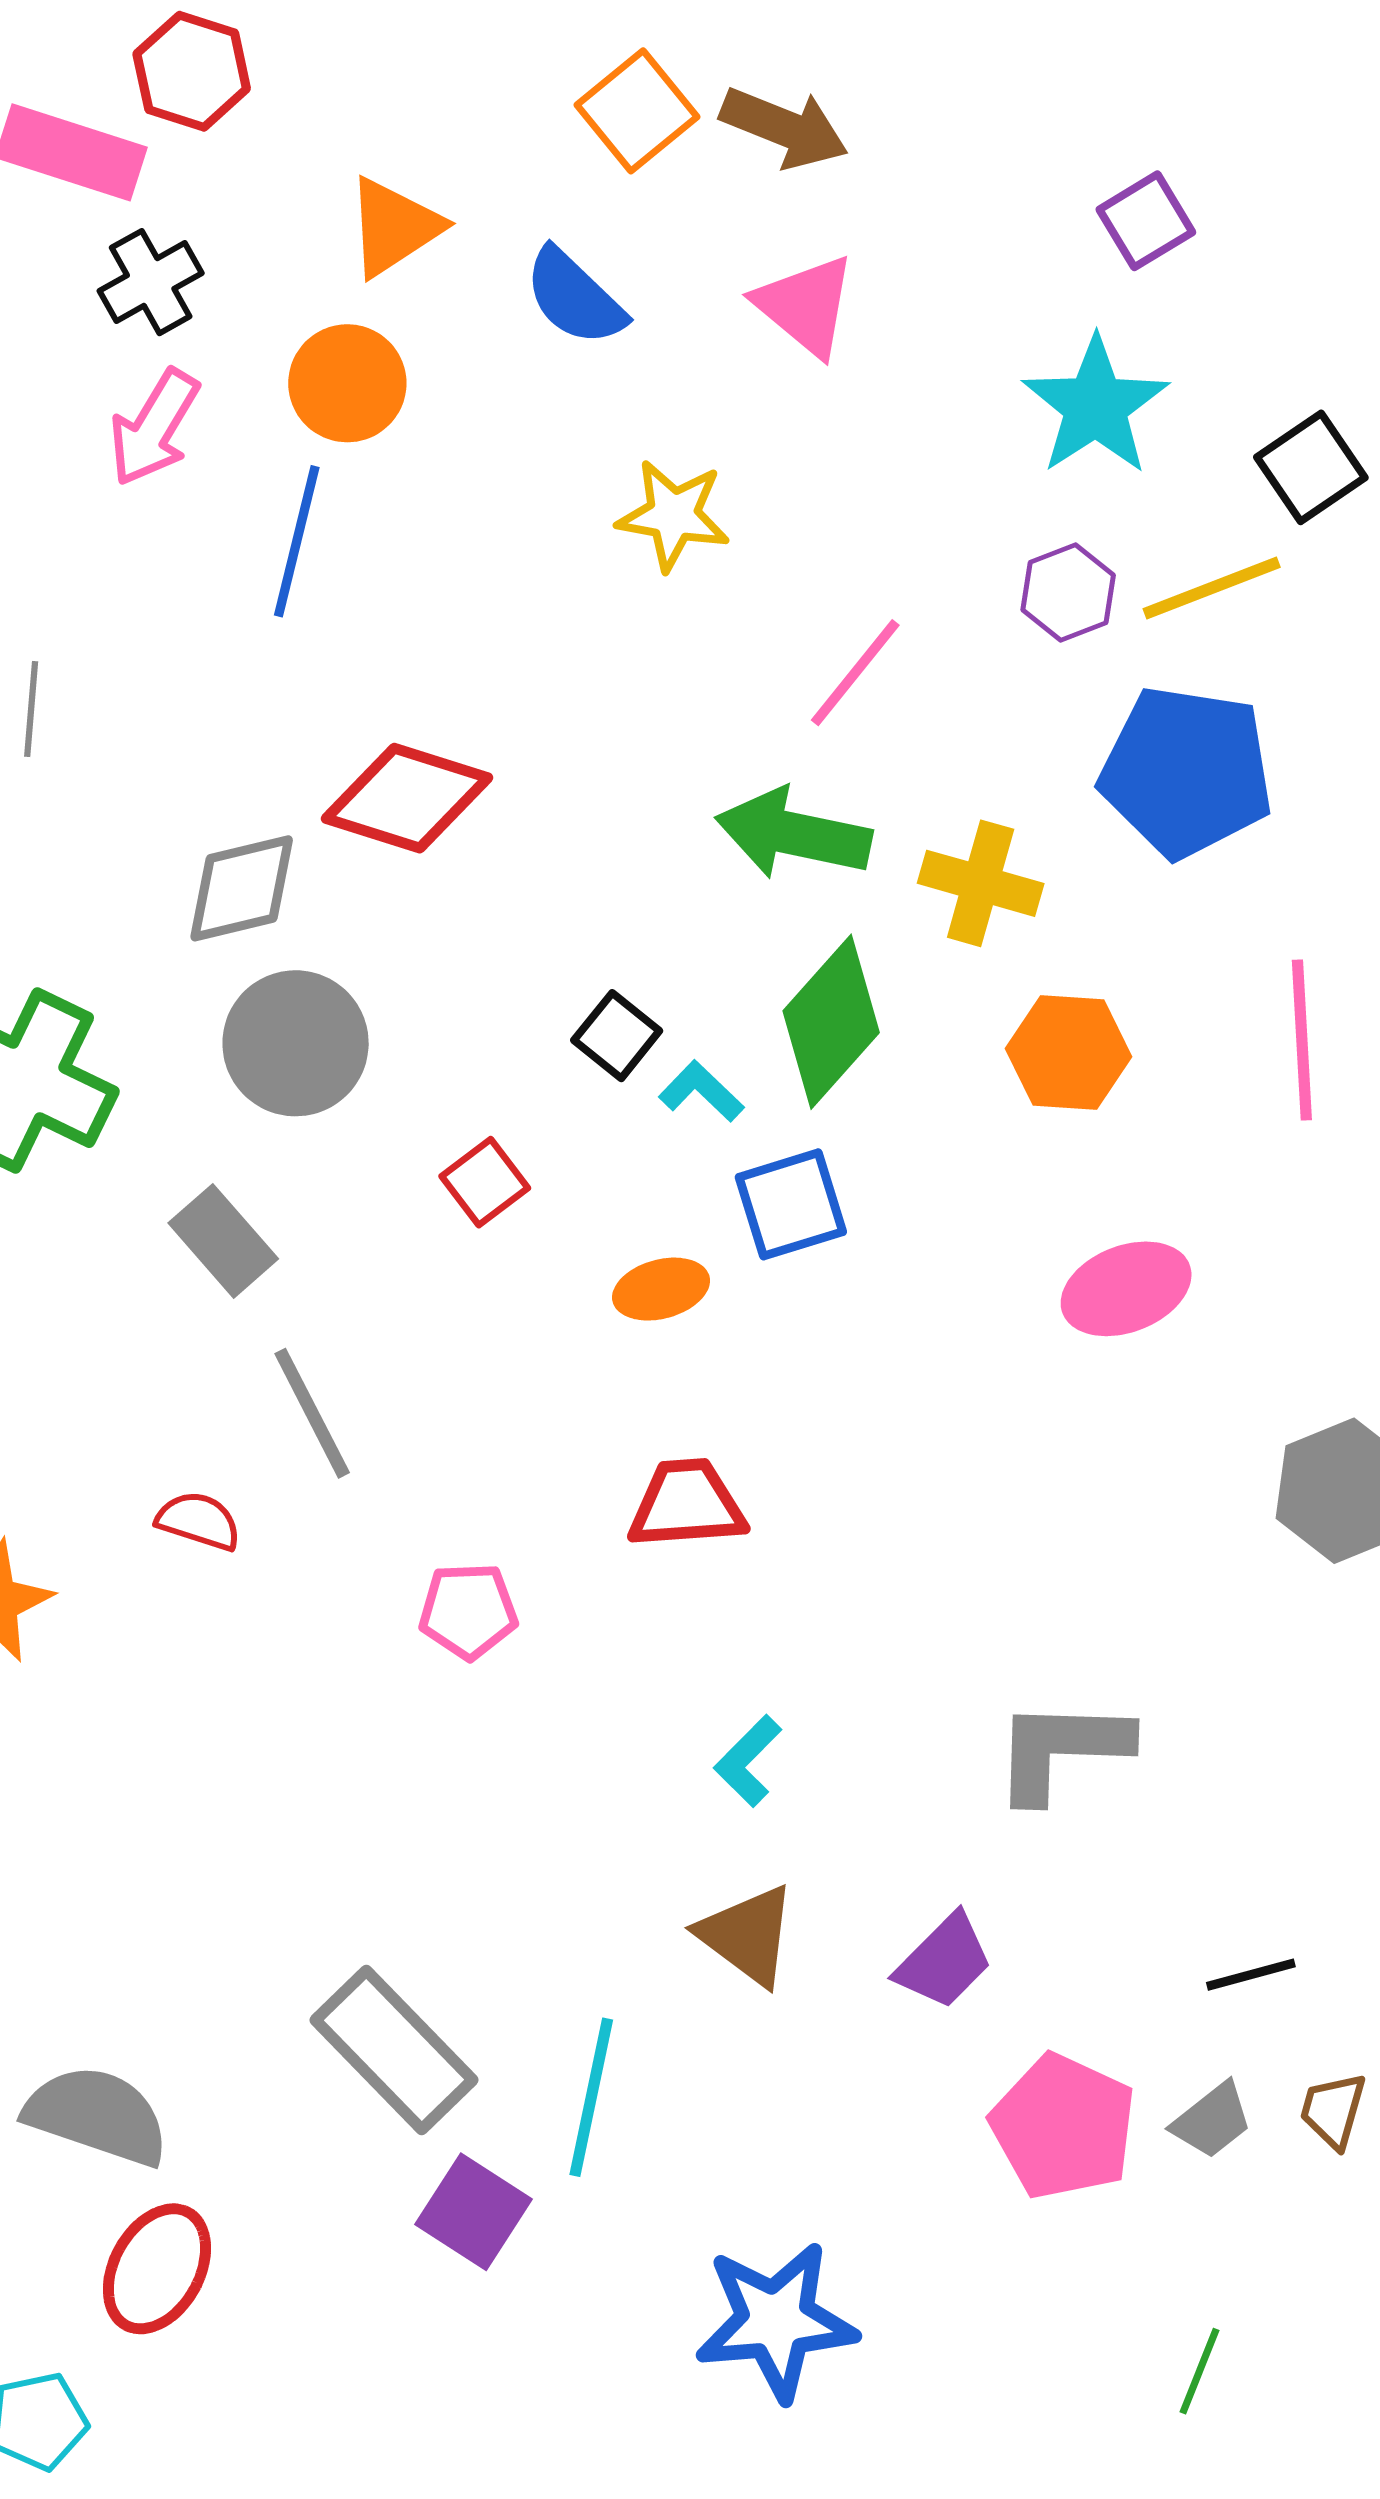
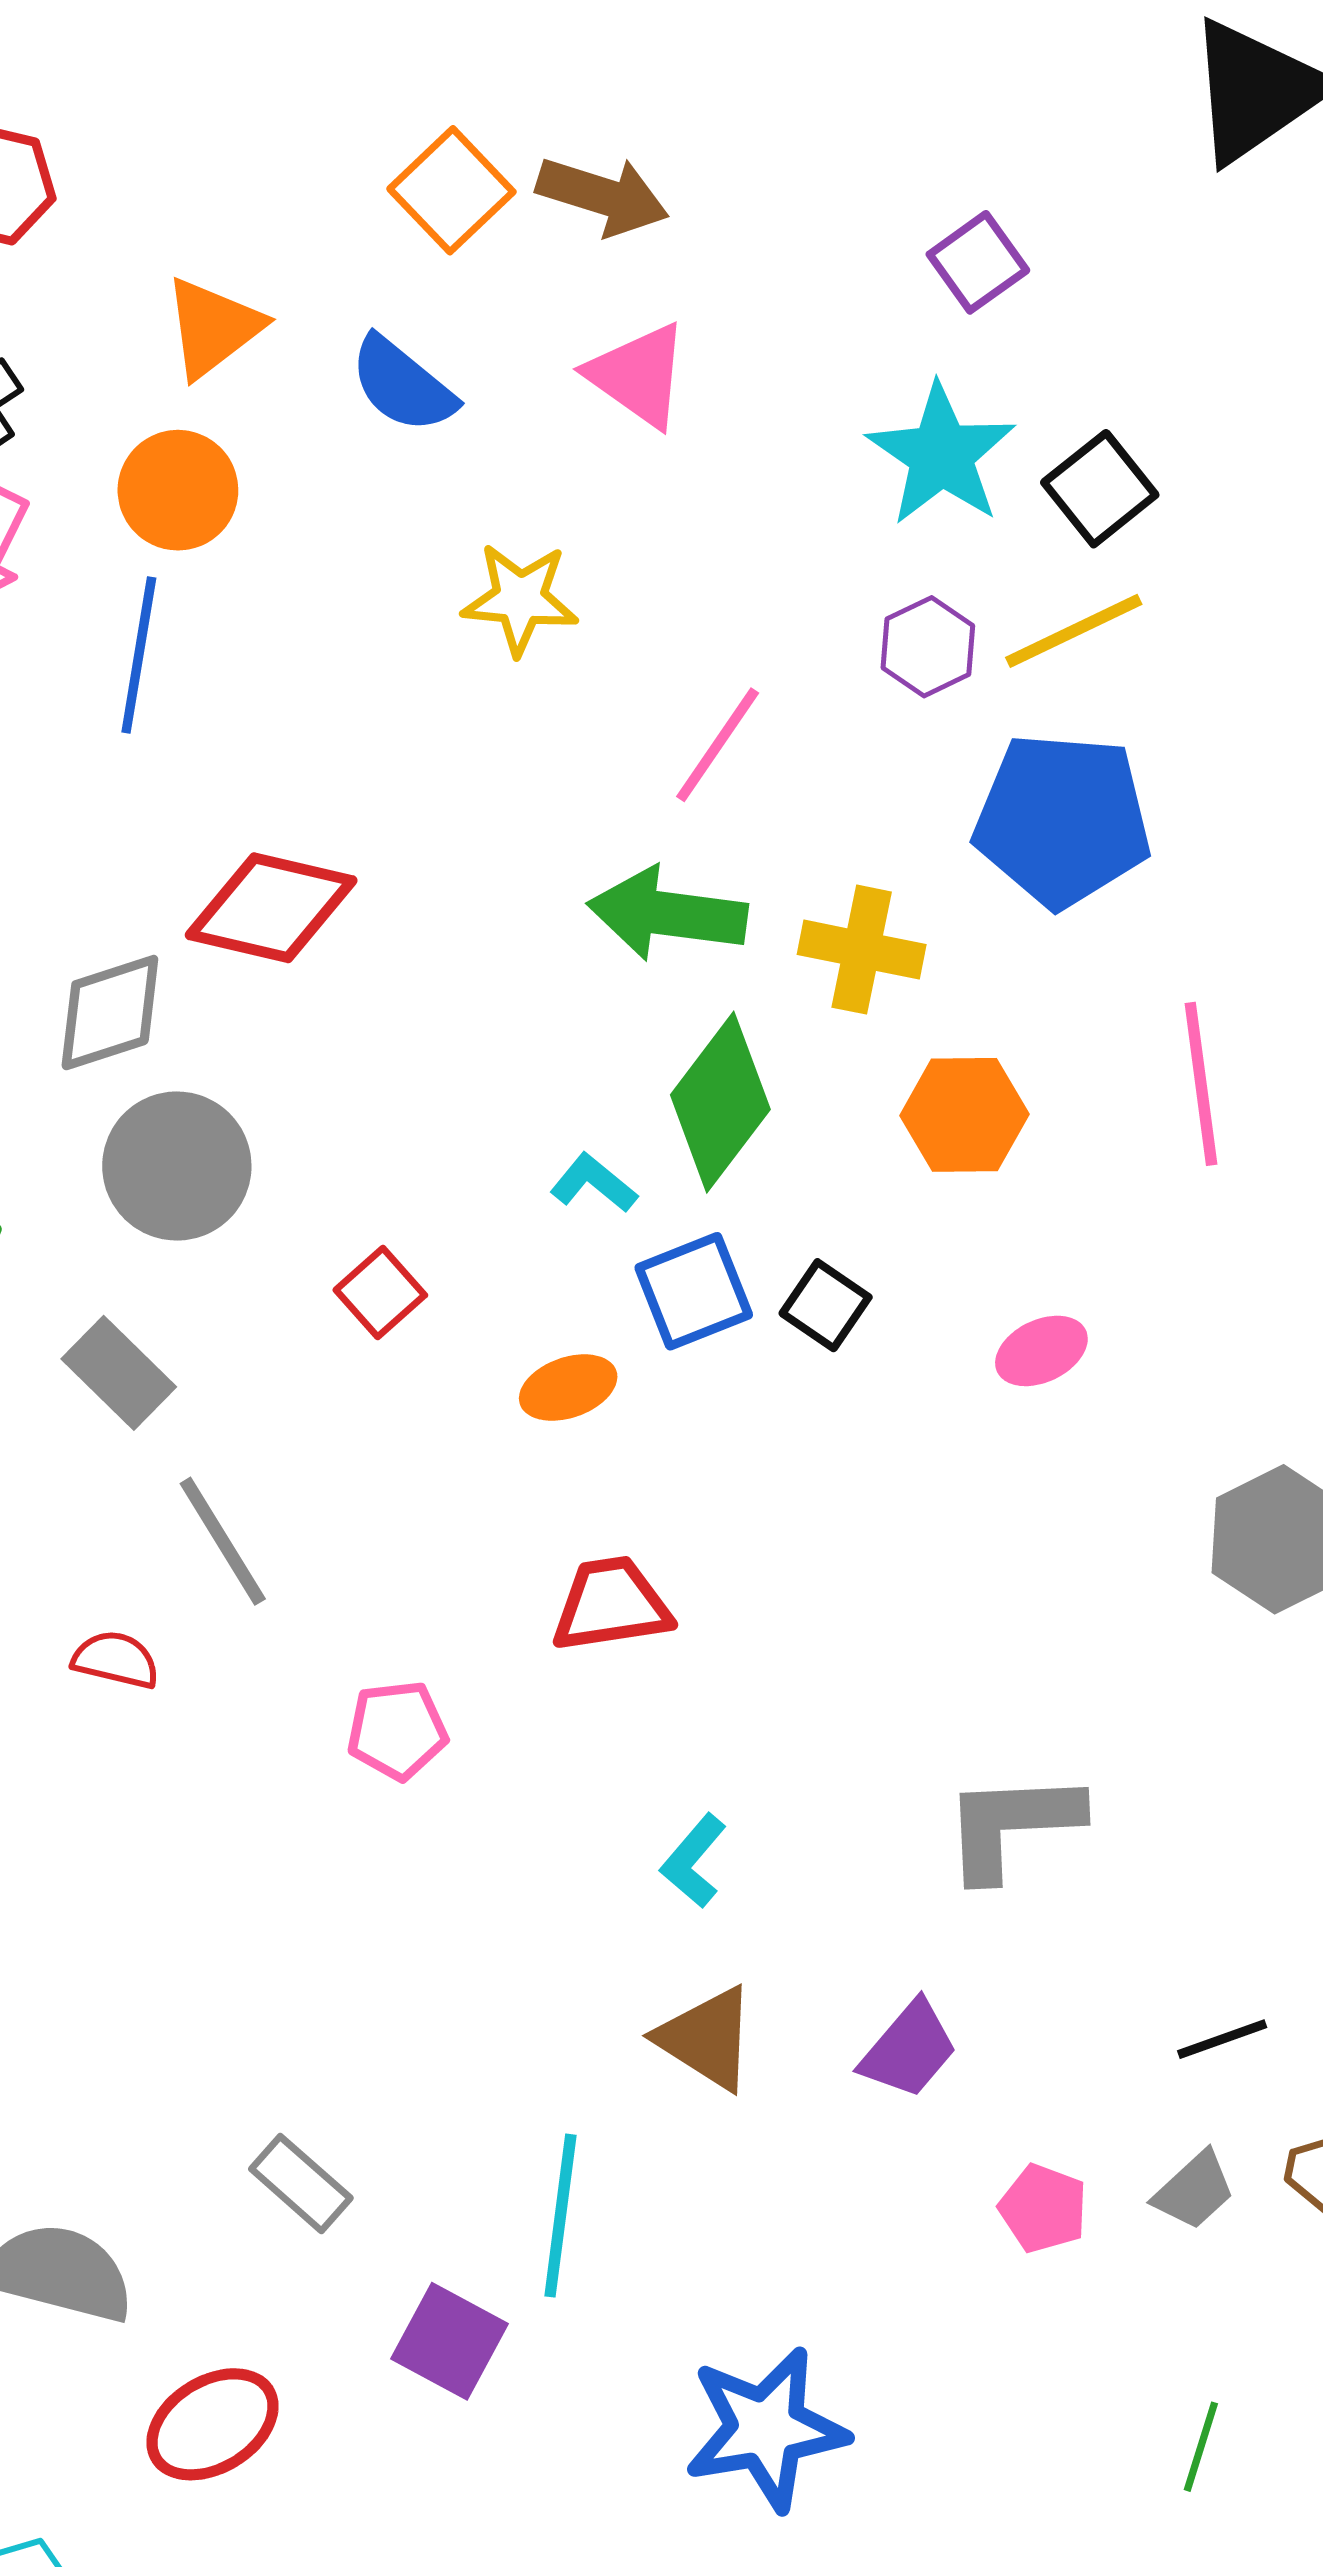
black square: (1311, 467) -> (1100, 489), moved
black square: (617, 1036) -> (826, 1305), moved
pink ellipse: (1126, 1289) -> (1041, 1351), size x0.7
gray rectangle: (394, 2050) -> (301, 2184), moved, size x0.6
pink pentagon: (1063, 2127) -> (1043, 2208), size x0.6
red ellipse: (157, 2269) -> (213, 2424), moved, turned 34

